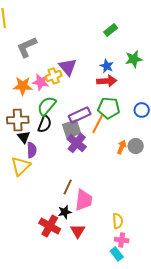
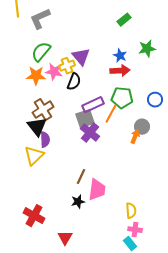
gray L-shape: (27, 47) -> (40, 19), moved
green semicircle: (47, 106) -> (41, 52), moved
brown cross: (18, 120) -> (43, 110), moved, turned -30
black semicircle: (45, 124) -> (74, 82), moved
black triangle: (24, 137) -> (37, 127), size x1.5
gray circle: (136, 146) -> (142, 127), moved
red cross: (50, 226) -> (34, 216), moved
red triangle: (78, 231) -> (65, 238), moved

